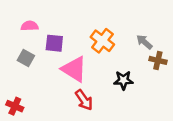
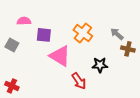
gray square: (26, 58) -> (12, 45), moved
red arrow: (84, 100) -> (79, 81), moved

